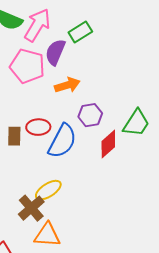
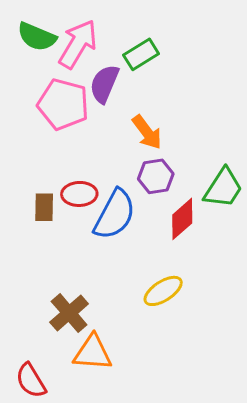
orange arrow: (67, 85) -> (147, 132), moved, turned 70
yellow ellipse: (48, 190) -> (163, 291), moved

